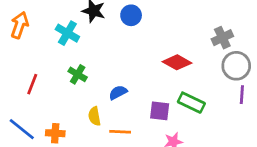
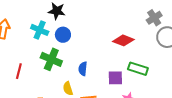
blue circle: (131, 15) -> (63, 35), moved
green cross: (78, 74) -> (51, 59), size x1.5
blue semicircle: (118, 93) -> (83, 69), turned -48

